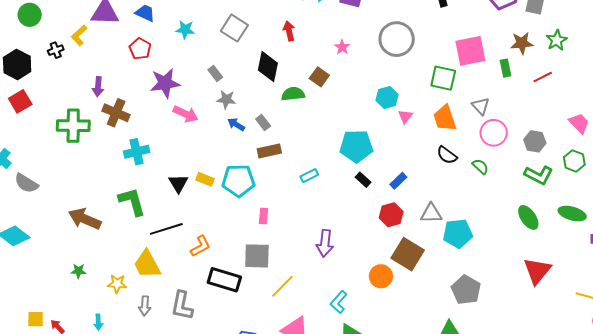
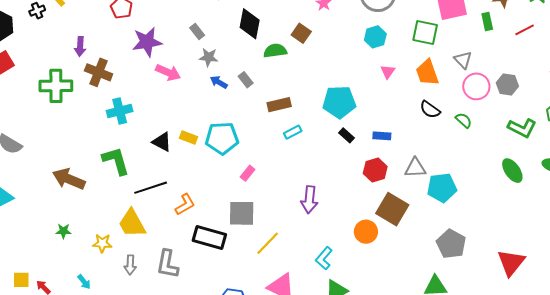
cyan hexagon: (387, 97) -> (375, 37), moved
gray hexagon: (535, 141) -> (507, 84), moved
brown rectangle: (269, 151) -> (279, 105), moved
blue rectangle: (398, 181) -> (382, 136), turned 48
black triangle: (178, 183) -> (162, 142), turned -30
pink rectangle: (263, 216) -> (248, 173), turned 35
red triangle: (537, 271) -> (511, 262), moved
cyan arrow: (98, 322) -> (84, 282), turned -35

